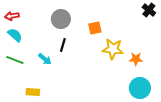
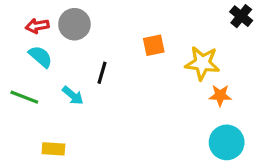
red arrow: (12, 16) -> (37, 26), moved
gray circle: (61, 19) -> (74, 24), moved
cyan semicircle: (15, 35) -> (40, 57), moved
yellow star: (113, 49) -> (202, 63), moved

